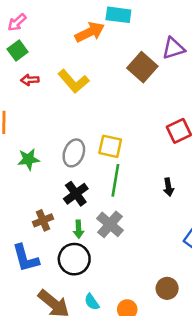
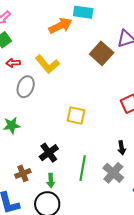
gray ellipse: (74, 153) -> (26, 87), moved
green line: (115, 180) -> (83, 168), moved
gray cross: (110, 224) -> (113, 173), moved

